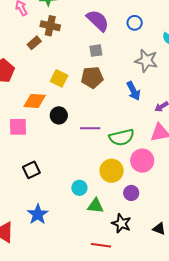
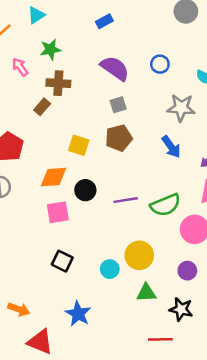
pink square: (18, 127) -> (58, 212), moved
black square: (31, 170) -> (62, 261), turned -30
yellow circle: (112, 171) -> (139, 255), moved
cyan circle: (79, 188) -> (110, 269), moved

